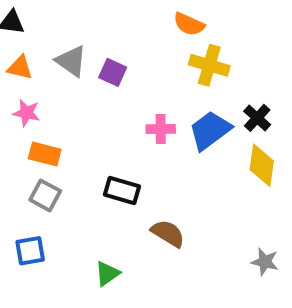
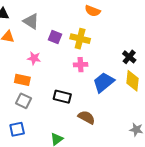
gray triangle: (71, 61) -> (31, 21), moved
yellow cross: (209, 65) -> (80, 39), moved
pink star: (26, 113) -> (34, 58), moved
blue trapezoid: (210, 130) -> (104, 82), moved

